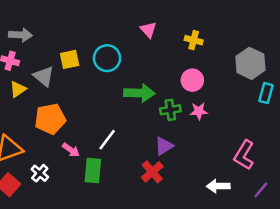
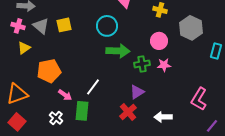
cyan circle: (107, 58) -> (107, 26), moved
gray hexagon: (250, 63) -> (191, 28), moved
gray triangle: (44, 76) -> (41, 26), moved
white cross: (40, 173) -> (56, 118), moved
white arrow: (218, 186) -> (163, 117), moved

